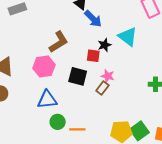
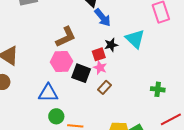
red square: (93, 56) -> (99, 54), turned -32
pink hexagon: (44, 67) -> (61, 62), moved
pink star: (108, 76) -> (100, 68), moved

